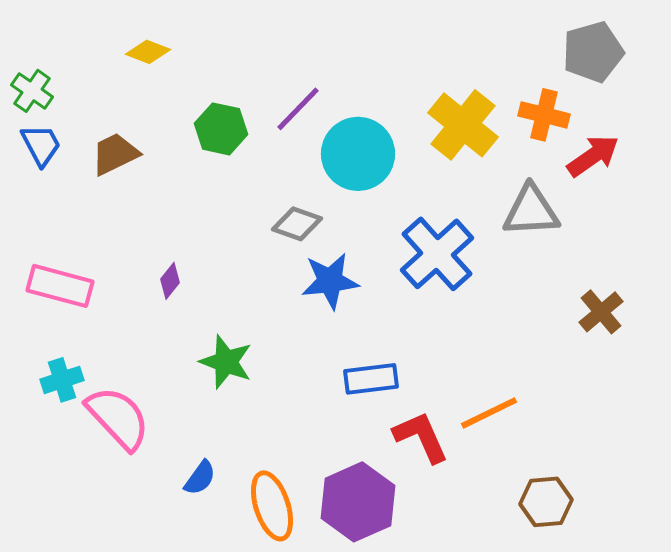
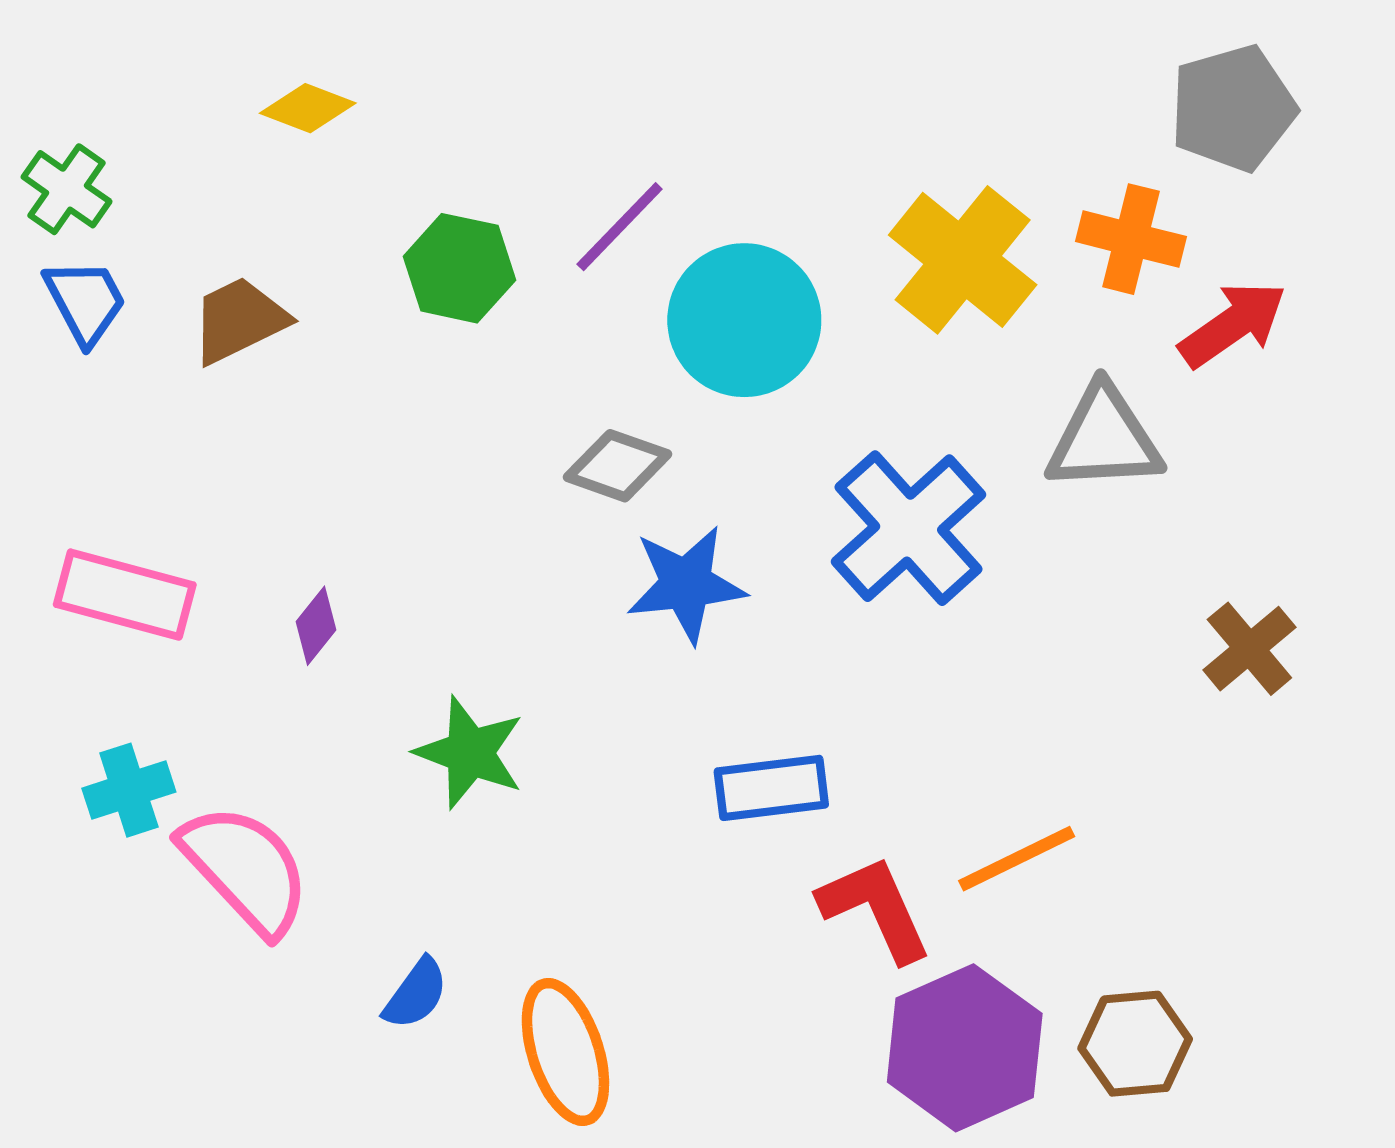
purple diamond: (170, 281) -> (316, 626), moved
purple hexagon: (358, 502) -> (965, 1048), moved

